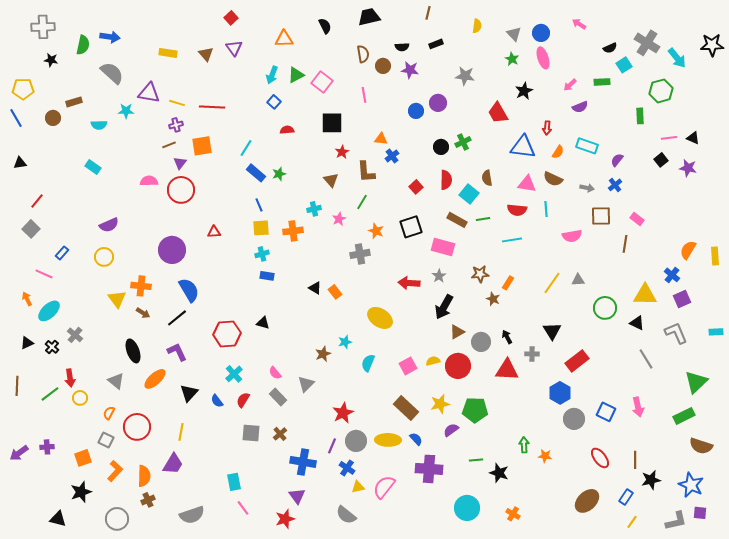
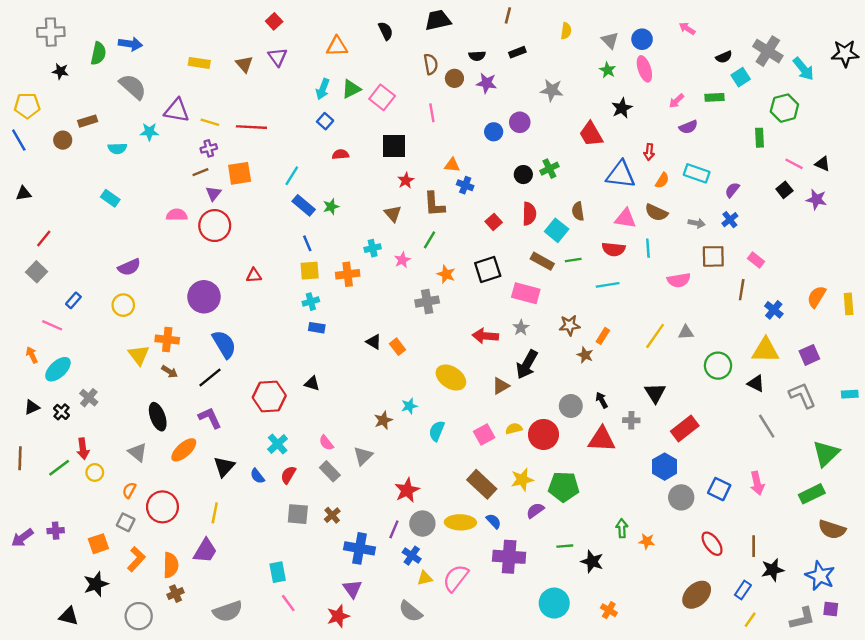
pink line: (669, 138) -> (794, 164), turned 35
blue cross: (392, 156) -> (465, 185), turned -32
blue cross: (672, 275) -> (774, 310), moved
brown triangle: (457, 332) -> (501, 386), moved

